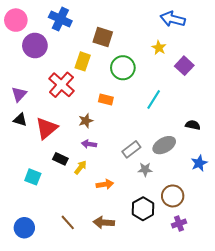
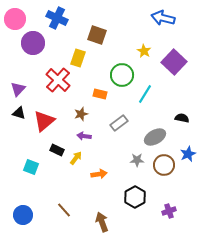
yellow star: (159, 48) -> (144, 51), moved
purple square: (184, 66) -> (174, 62), size x1.4
green circle: (123, 68) -> (122, 75), moved
gray rectangle: (131, 149) -> (119, 123), moved
brown circle: (173, 196) -> (164, 165), moved
brown arrow: (104, 222) -> (102, 222), moved, turned 66

